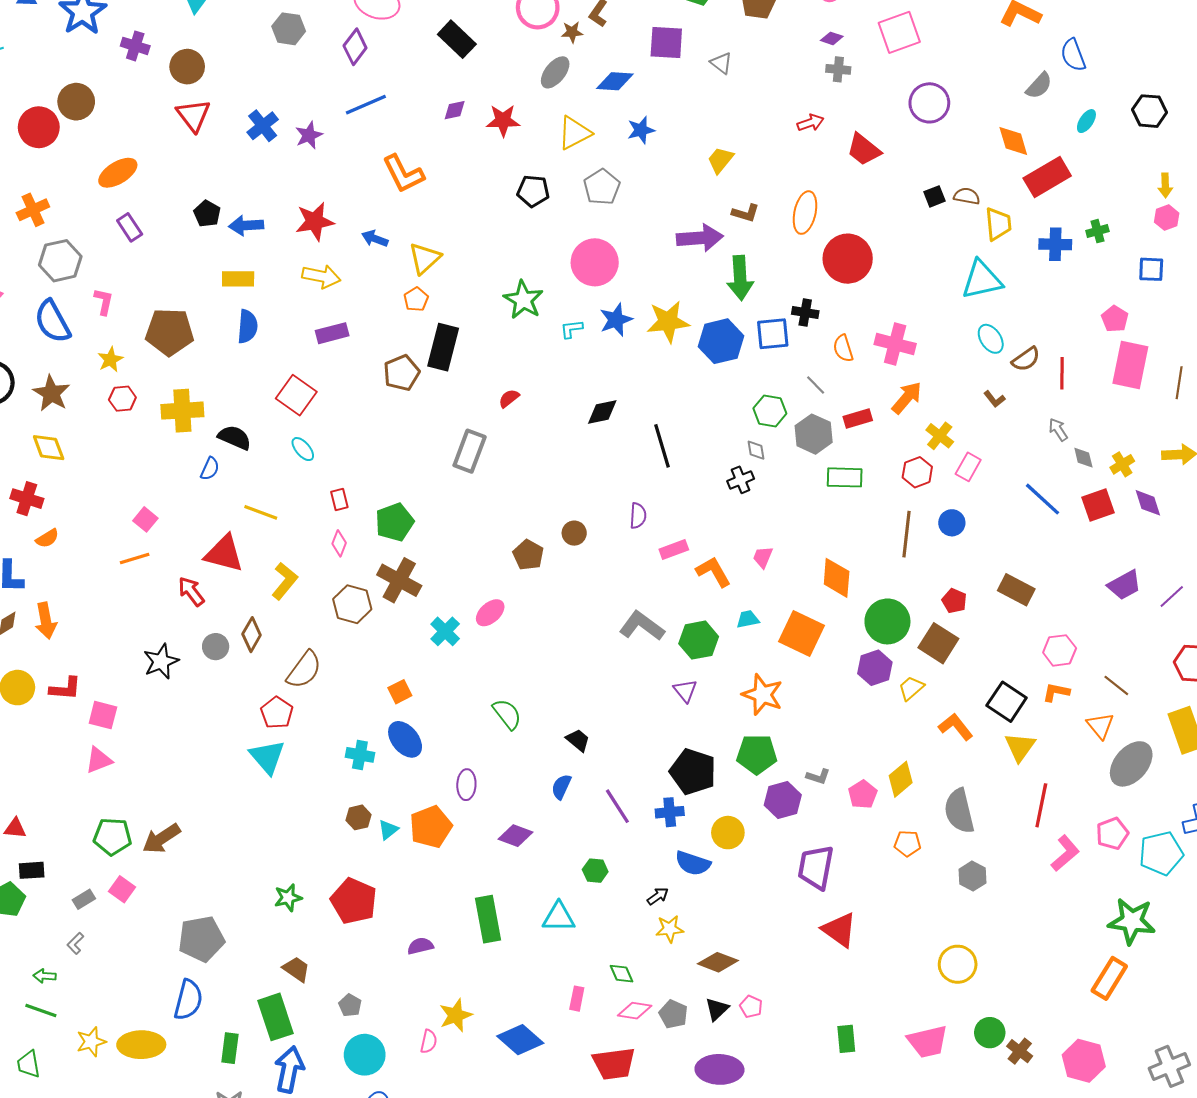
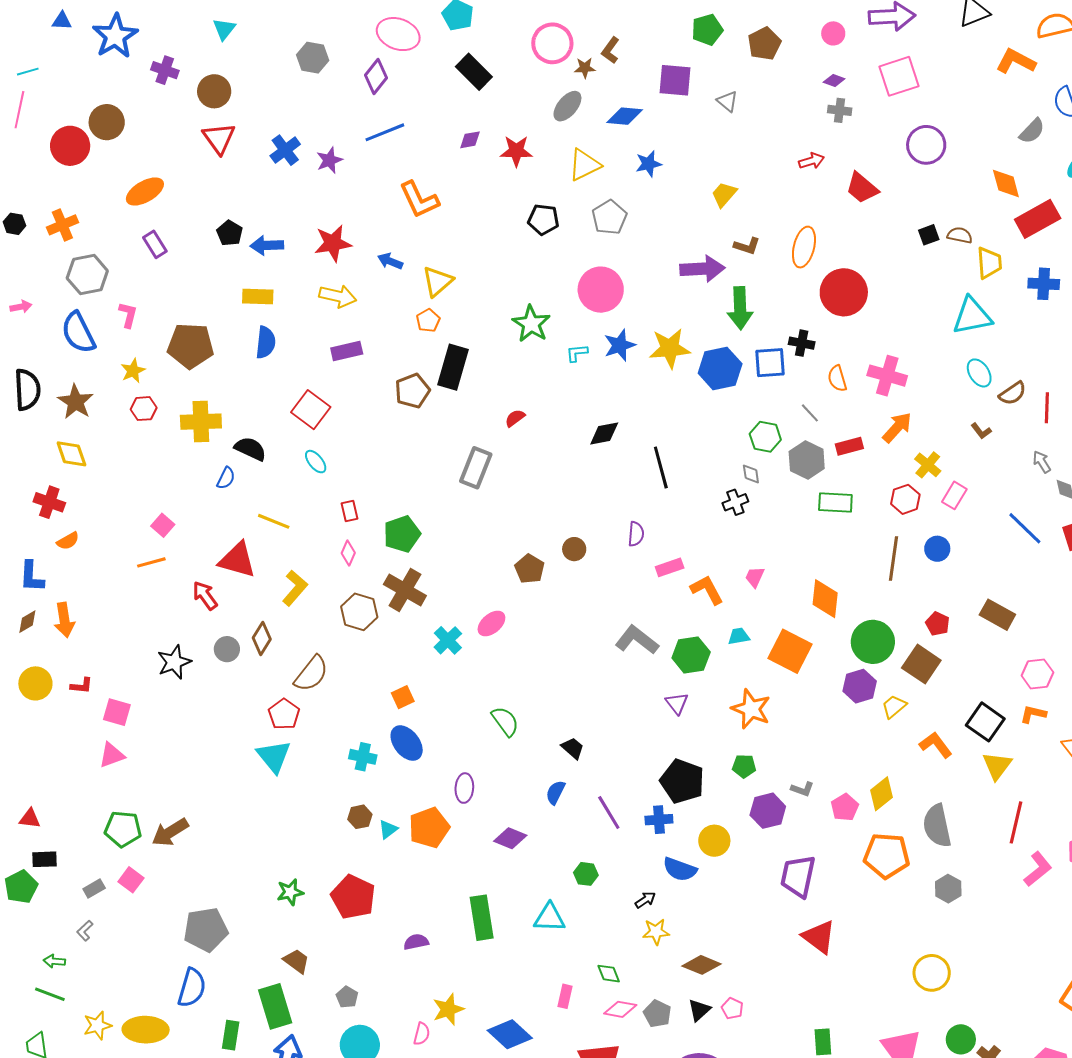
red L-shape: (65, 689) -> (82, 686), size x0.7
green pentagon: (757, 754) -> (744, 766), size x0.6
orange pentagon: (908, 843) -> (887, 856), size x1.8

